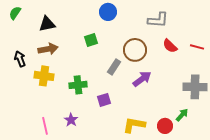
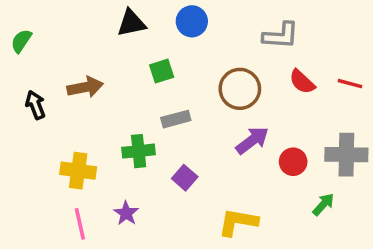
green semicircle: (15, 13) -> (21, 41), moved
black triangle: (47, 24) -> (131, 23), moved
gray rectangle: (114, 67) -> (176, 119), moved, turned 42
yellow cross: (44, 76) -> (78, 171), moved
purple square: (104, 100) -> (185, 178), turned -32
red circle: (165, 126) -> (293, 162), moved

